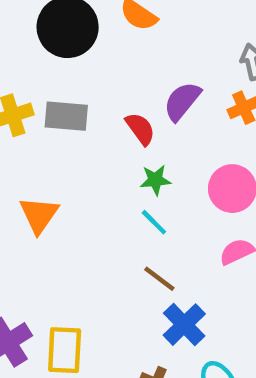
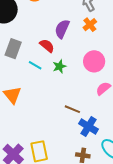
gray rectangle: (66, 116) -> (13, 49), turned -60
cyan line: (154, 222) -> (35, 65), moved

